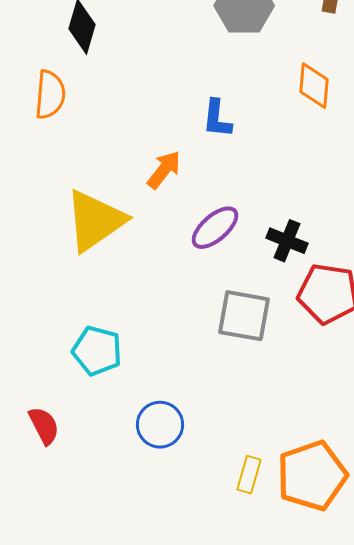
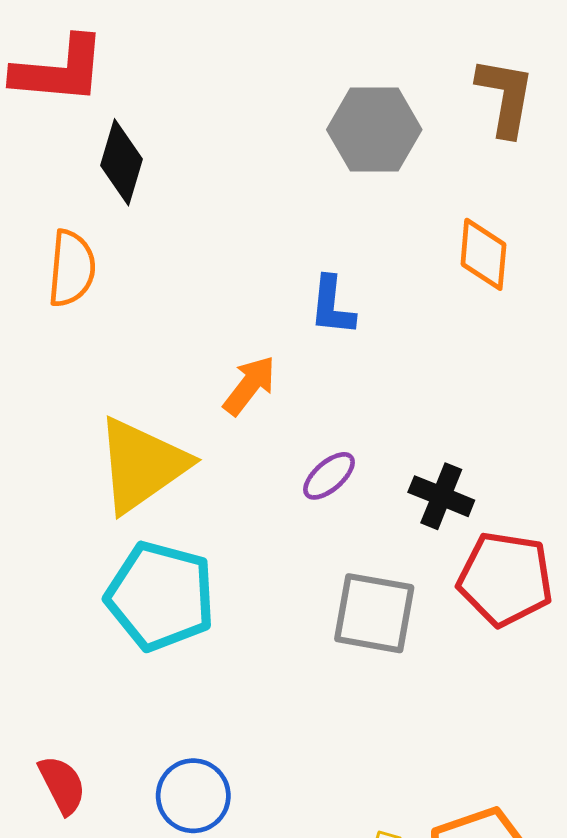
purple ellipse: (215, 228) -> (329, 476), size x0.7
cyan pentagon: (97, 351) -> (160, 596), moved, size x1.4
blue circle: (160, 425) -> (193, 796), moved

